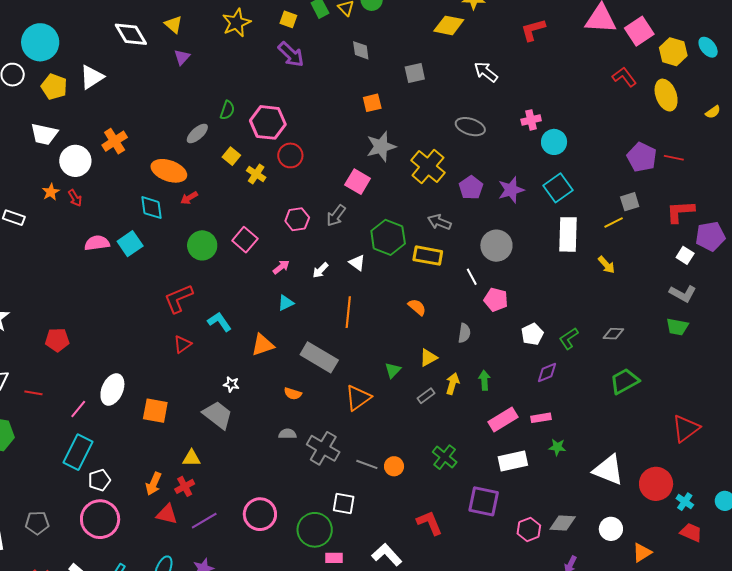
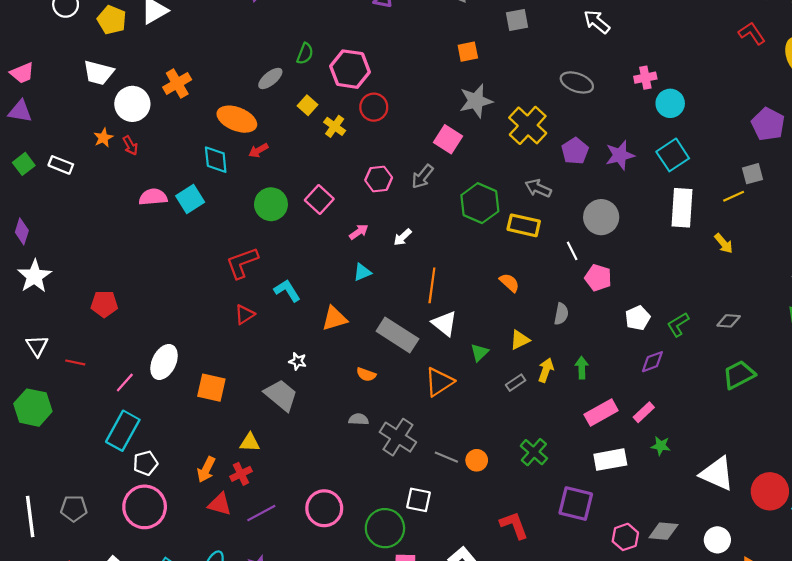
white triangle: (357, 263) -> (445, 323), moved, size x1.4
pink rectangle: (541, 418) -> (644, 412), turned -36

